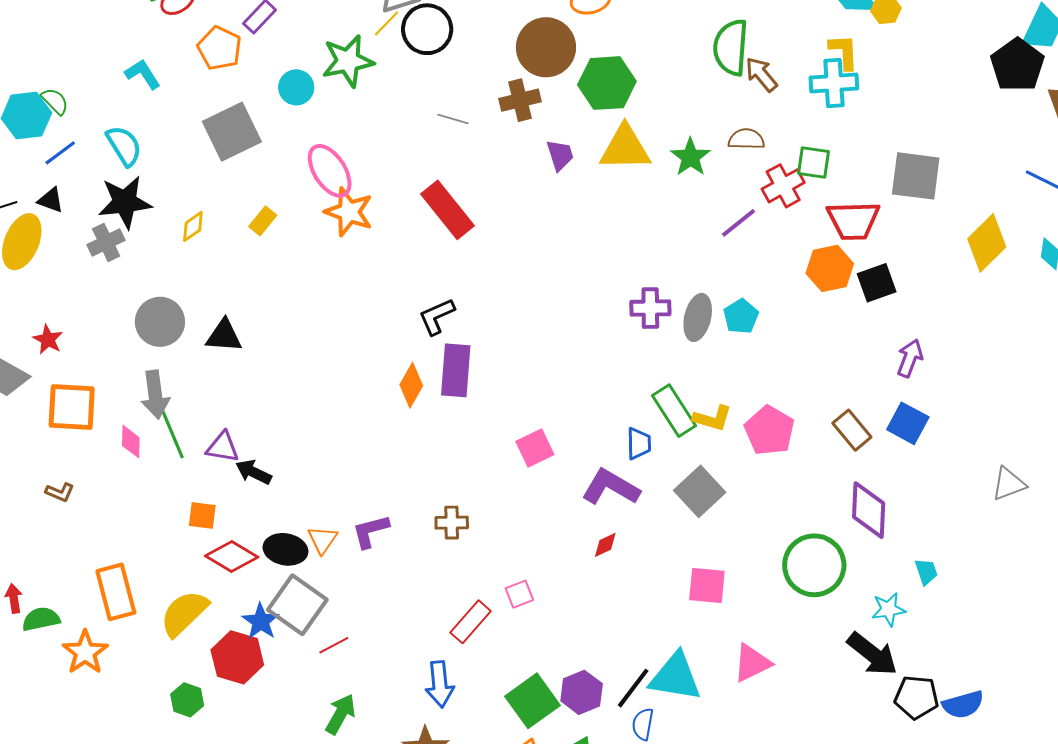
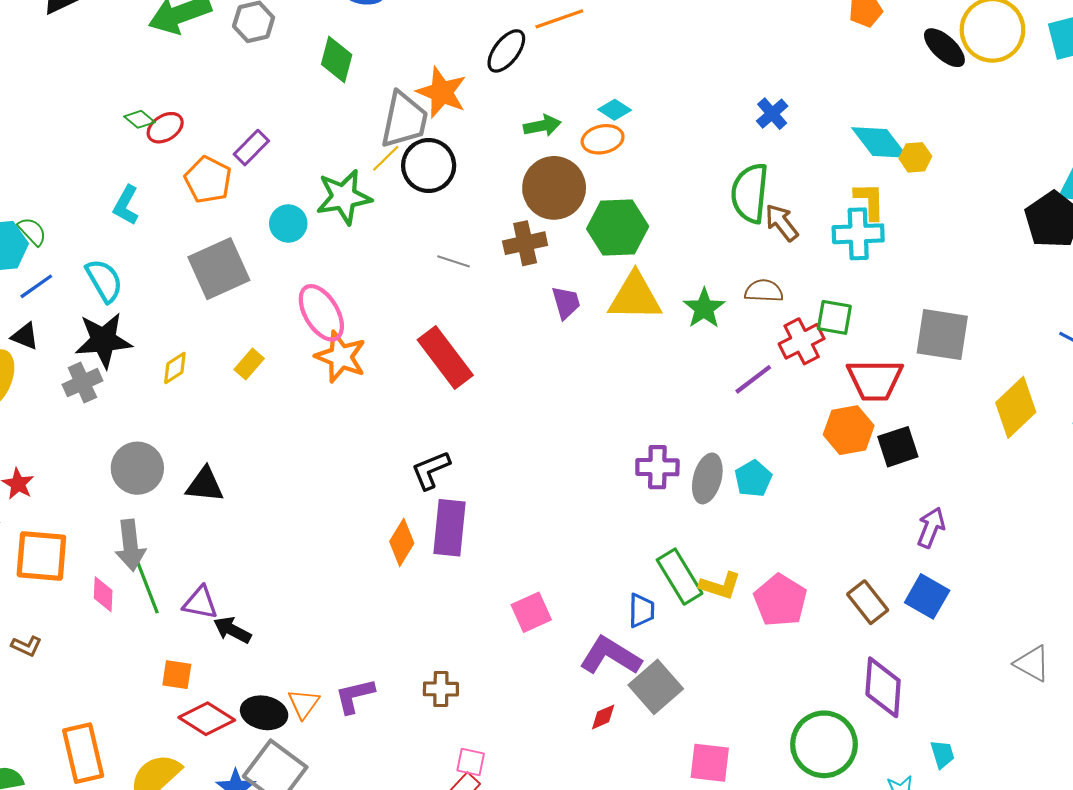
cyan L-shape: (143, 74) -> (126, 205), turned -120
gray triangle: (1009, 484) -> (1032, 663), turned 48
gray square: (700, 491) -> (656, 687), moved
pink square: (519, 594) -> (471, 762), moved, turned 32

